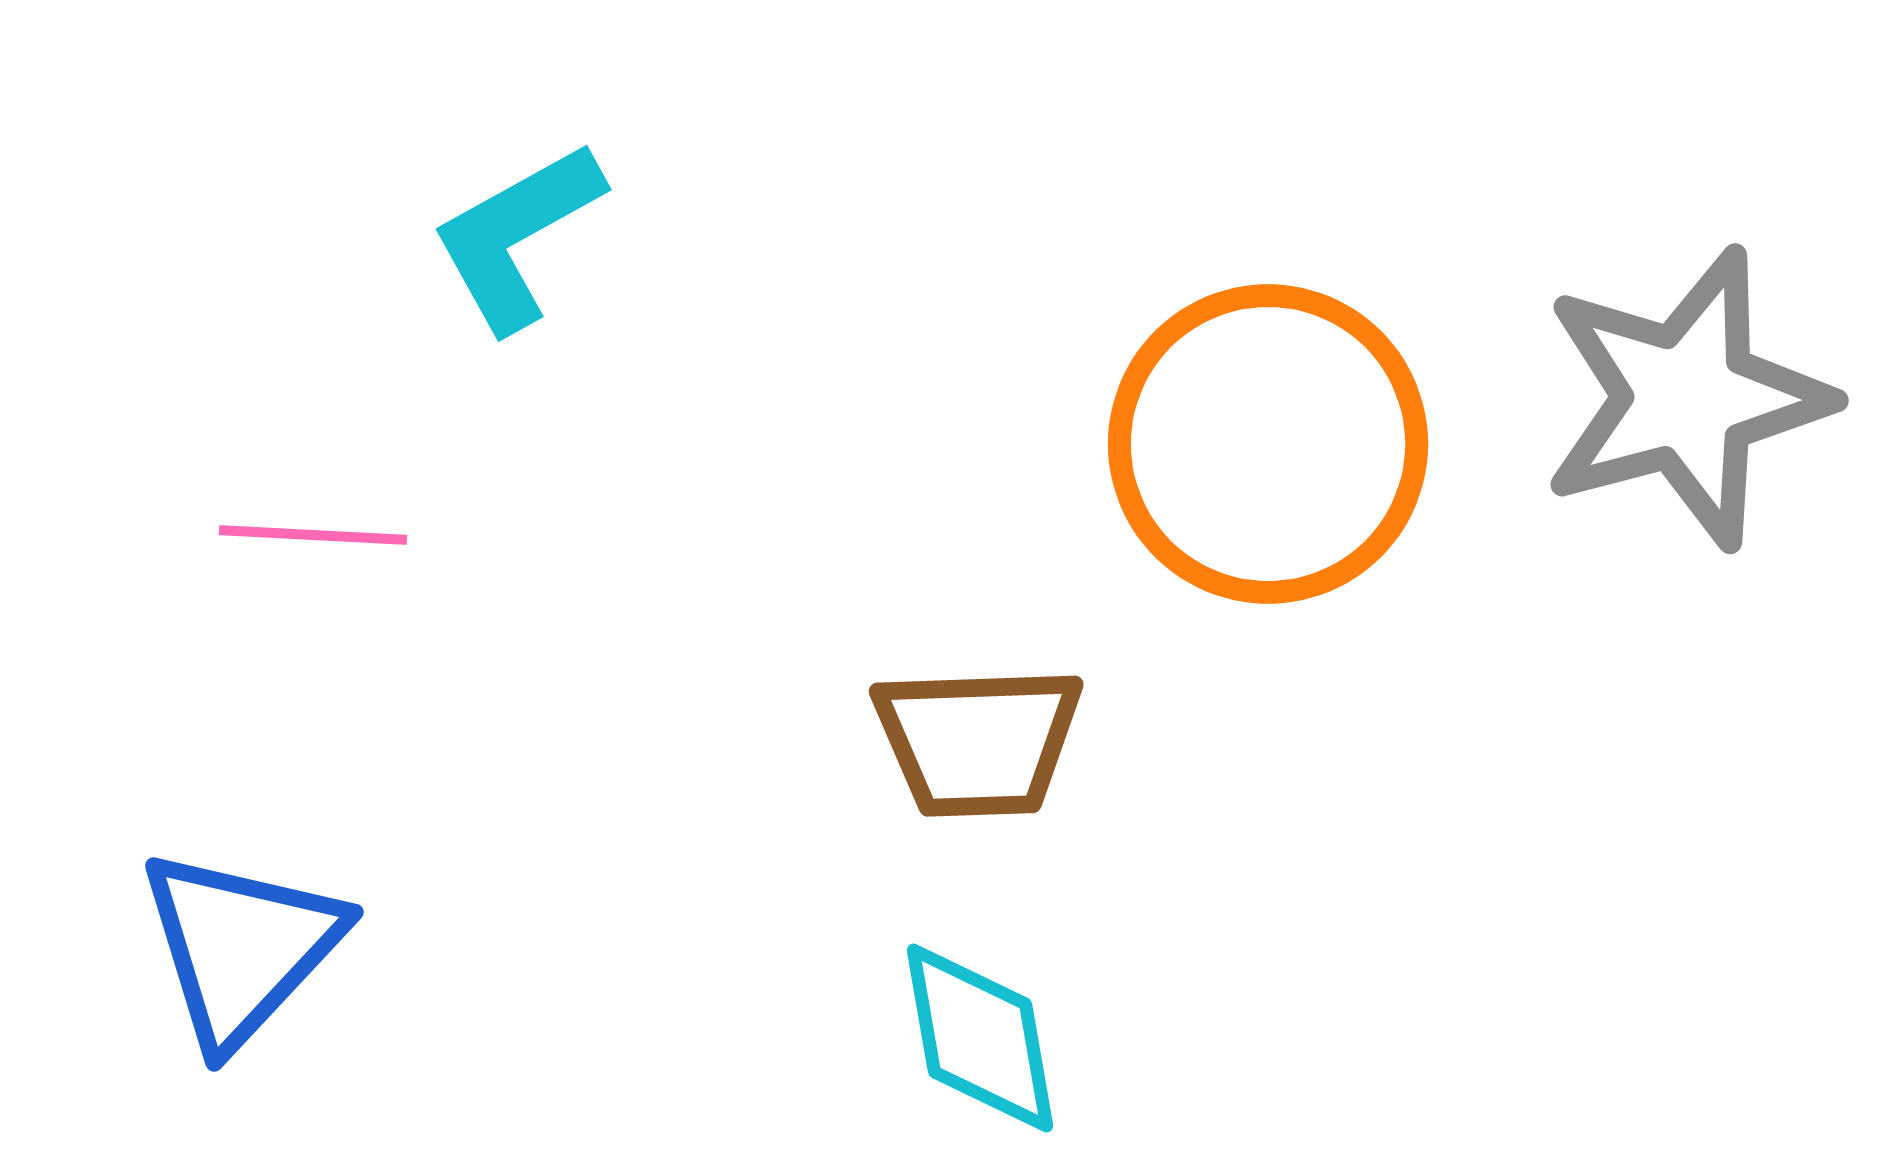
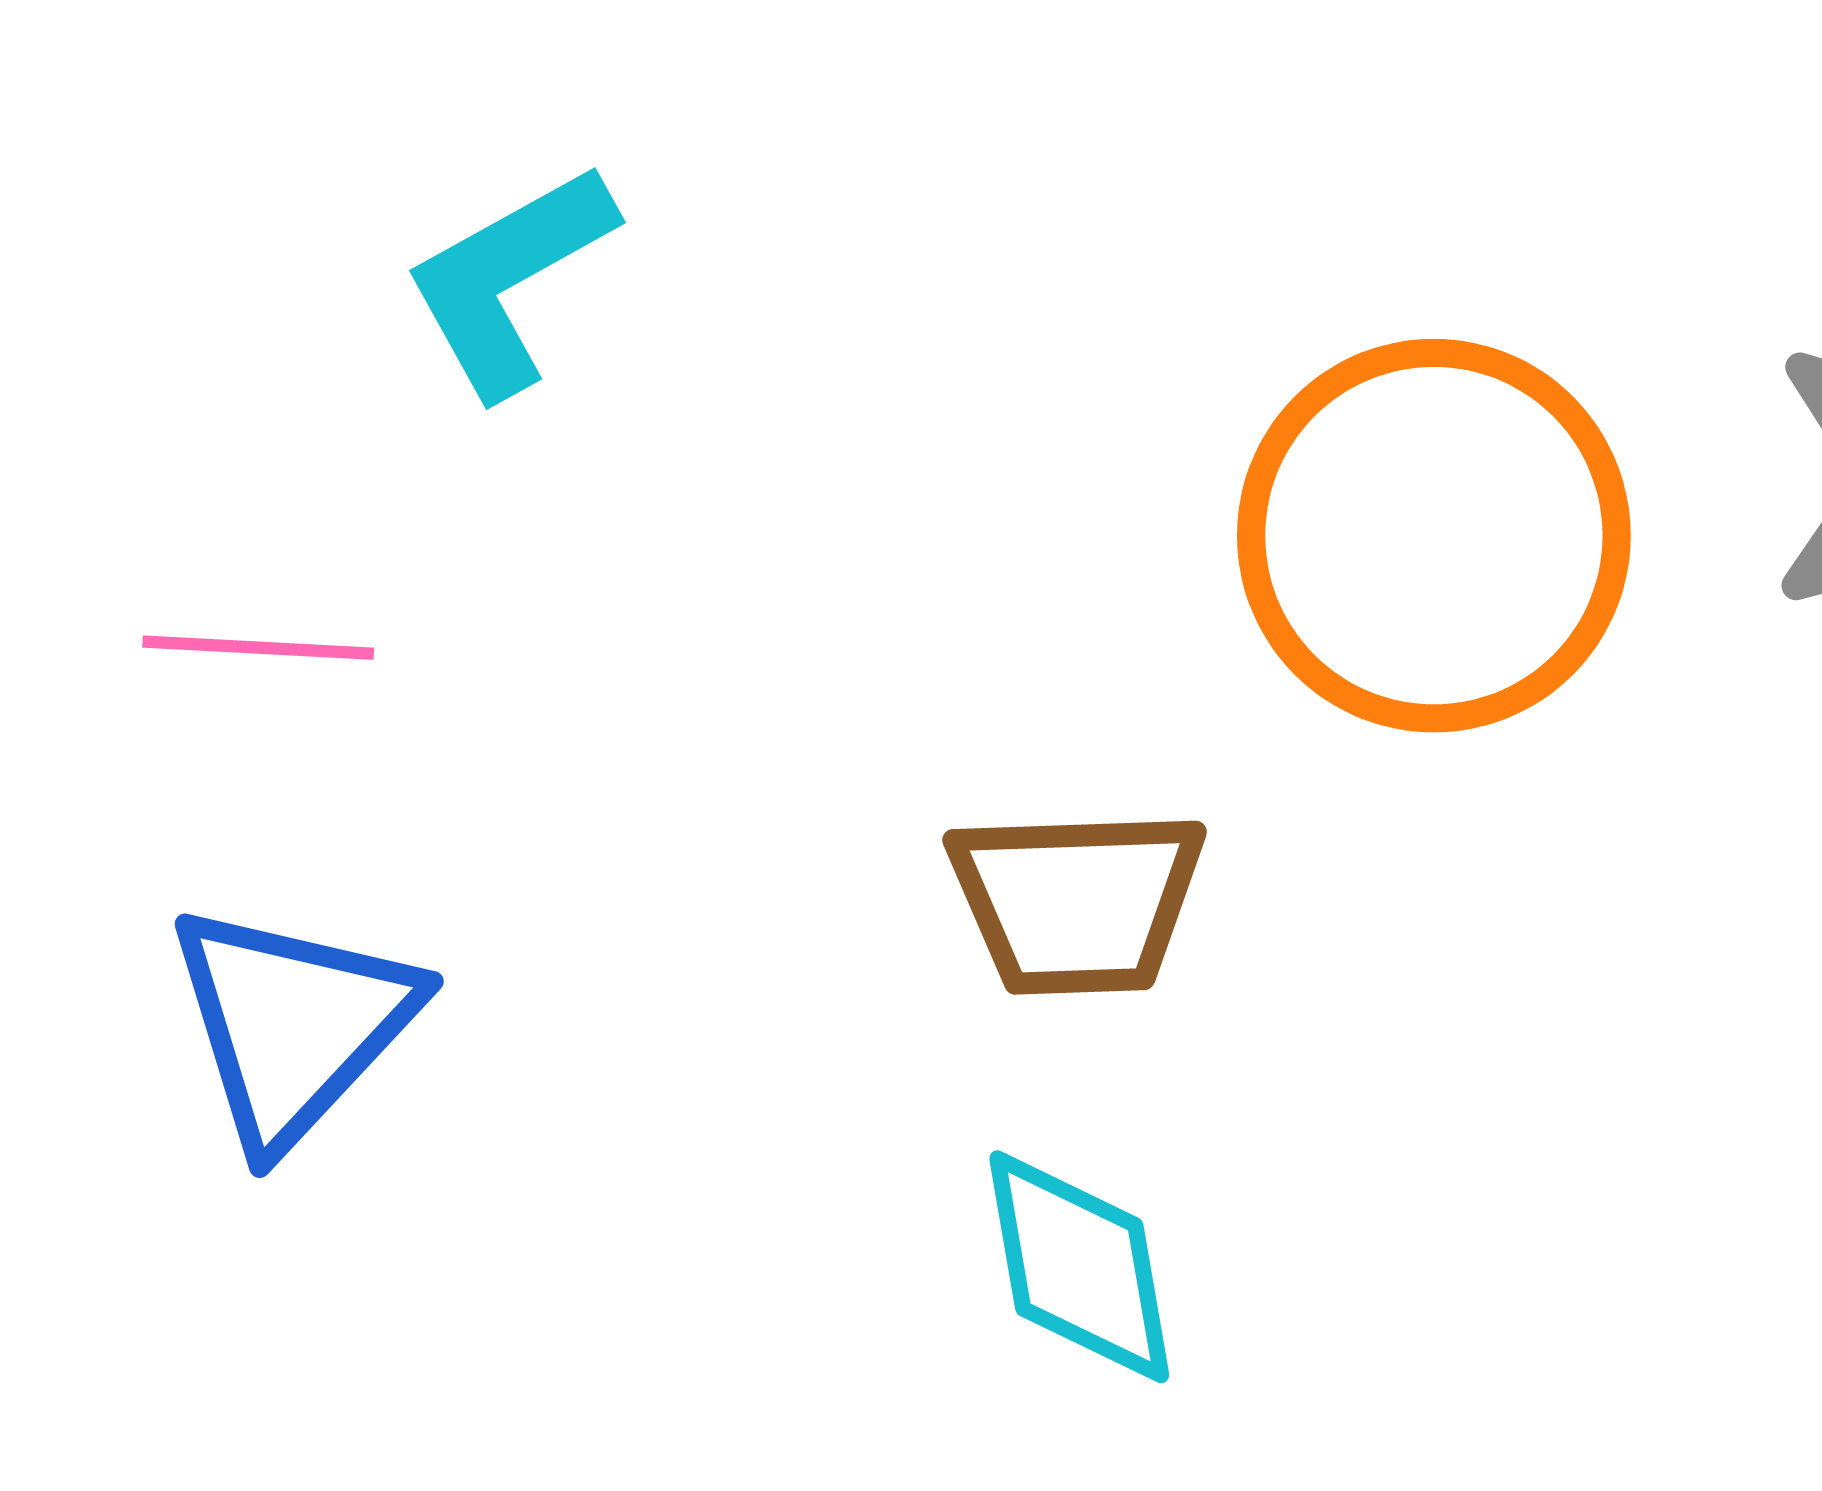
blue triangle: (241, 947) -> (293, 1024), moved

